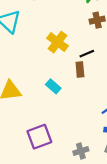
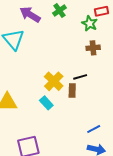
yellow cross: (58, 42) -> (54, 81), moved

